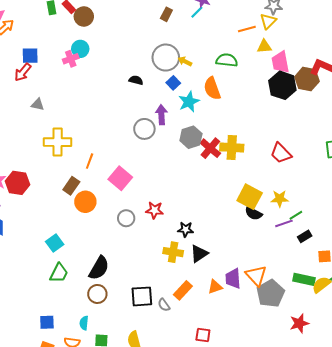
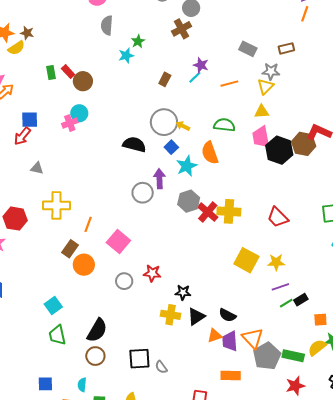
orange line: (247, 29) -> (229, 84), moved
pink trapezoid: (280, 62) -> (261, 137), moved
black semicircle: (136, 80) -> (134, 144), size x1.6
red hexagon: (17, 183) -> (15, 219), moved
black semicircle: (253, 213) -> (227, 315), moved
green line: (296, 215) -> (286, 303), moved
green trapezoid: (59, 273) -> (57, 335), turned 140
green rectangle: (304, 279) -> (293, 356), moved
orange triangle: (215, 287) -> (215, 336), moved
orange rectangle: (183, 290) -> (231, 376), moved, turned 48

